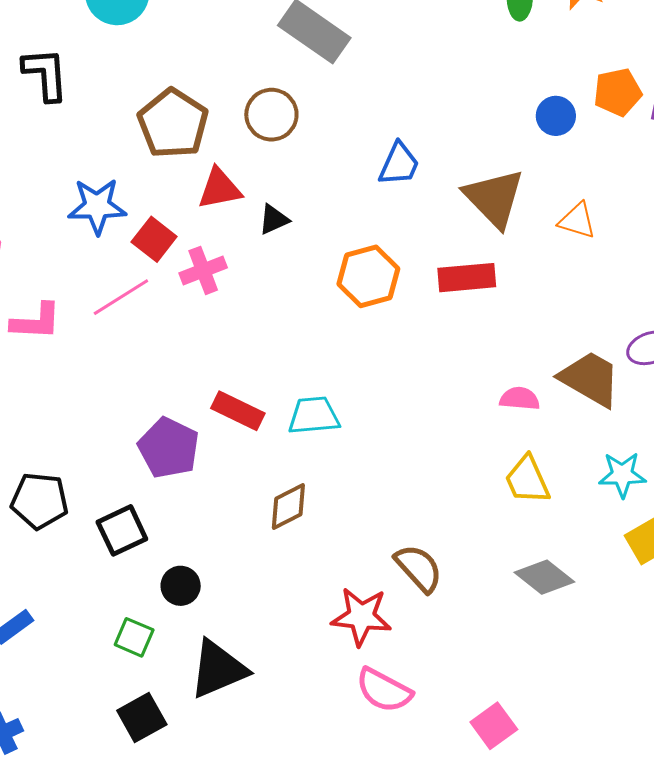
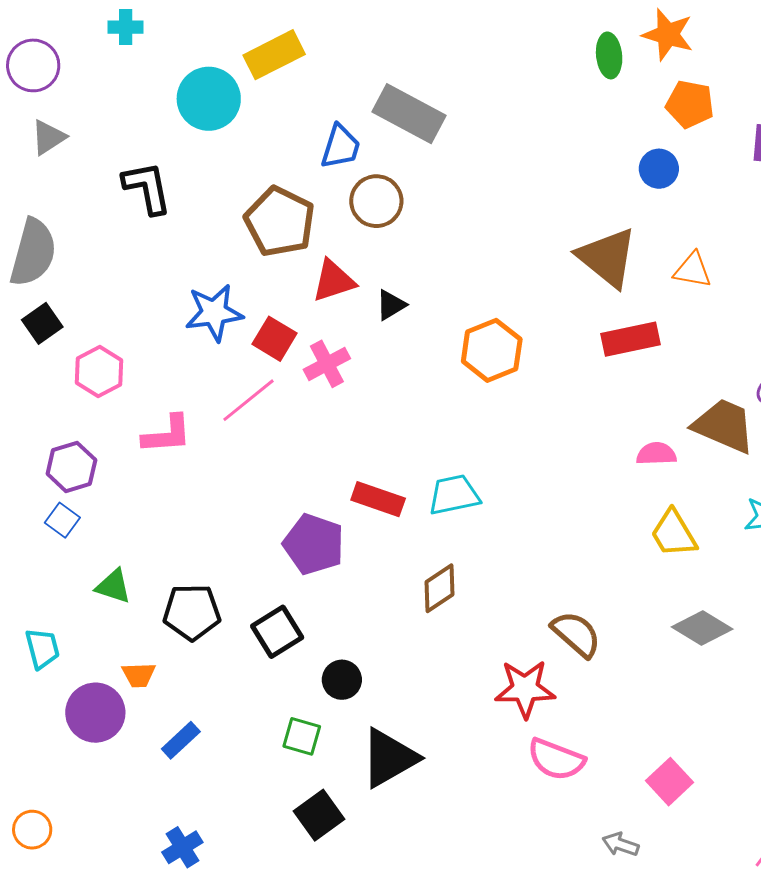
orange pentagon: (618, 92) -> (690, 104), moved, turned 30
blue trapezoid: (399, 164) -> (340, 147), moved
red rectangle: (467, 278) -> (631, 339), moved

